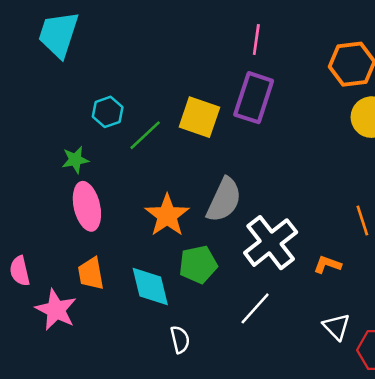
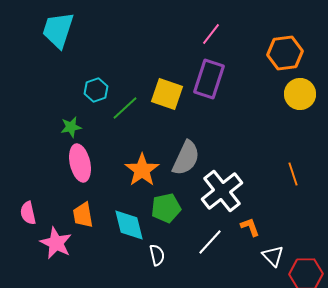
pink line: (256, 40) -> (211, 34), turned 30
orange L-shape: (327, 265) -> (250, 227), moved, turned 50
white semicircle: (180, 340) -> (157, 255), moved

